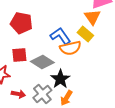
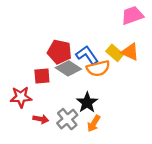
orange triangle: (92, 17) -> (130, 52), moved, turned -30
red pentagon: (21, 23) -> (60, 52), moved
gray diamond: (42, 62) -> (68, 68), moved

